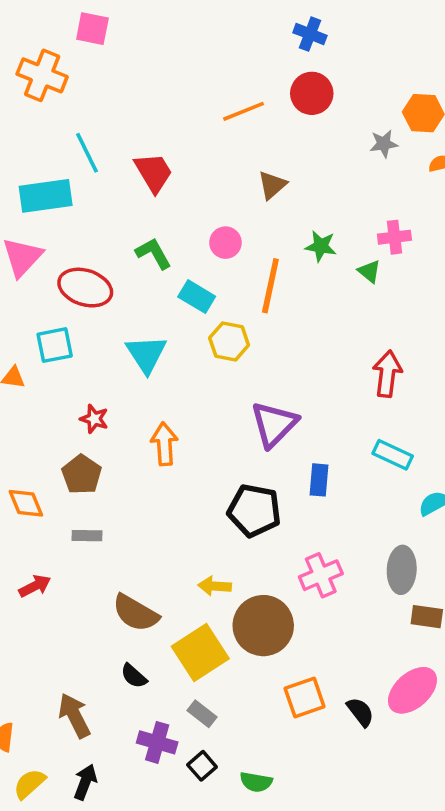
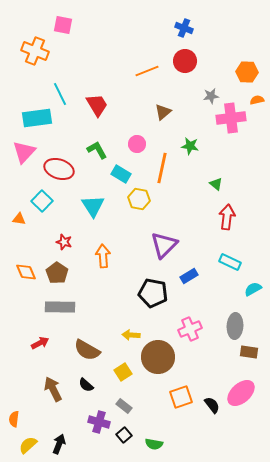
gray star: (384, 144) -> (211, 96), moved
pink cross: (394, 237) -> (231, 118), moved, size x1.6
green triangle: (369, 271) -> (216, 184), moved
cyan square: (55, 345) -> (42, 201), turned -35
blue rectangle: (319, 480) -> (189, 276), turned 54
orange diamond: (26, 503) -> (26, 272), moved
gray rectangle: (87, 536) -> (60, 307), size x1.8
red arrow: (35, 586) -> (40, 343), moved
yellow square: (200, 653) -> (123, 372), size x0.6
brown arrow: (74, 715) -> (53, 389), moved

